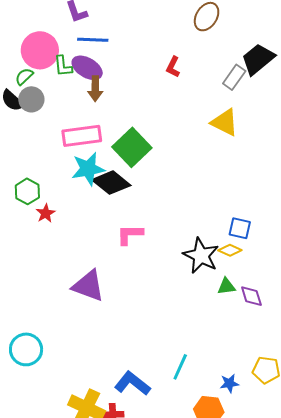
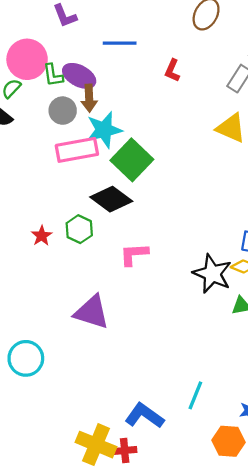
blue line: (93, 40) -> (120, 43), moved
gray circle: (31, 99) -> (63, 111), moved
cyan star: (88, 169) -> (104, 130), moved
green hexagon: (27, 191) -> (79, 229), moved
cyan circle: (26, 349) -> (26, 358), moved

